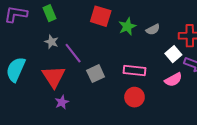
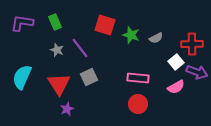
green star: (127, 26) -> (131, 35), turned -30
purple line: (73, 53) -> (80, 48), moved
gray square: (96, 74) -> (89, 77), moved

